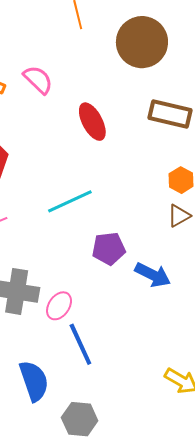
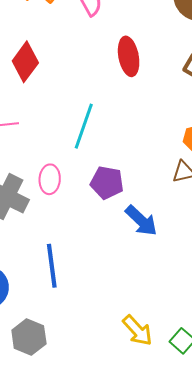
cyan line: (70, 201) -> (84, 126), turned -63
pink ellipse: (59, 306) -> (50, 179), moved, turned -48

